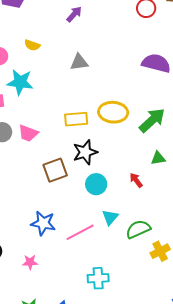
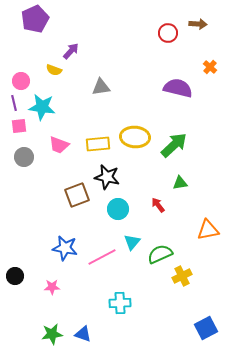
purple arrow: (74, 14) -> (71, 51), moved
pink trapezoid: (28, 133) -> (59, 145), moved
black star: (85, 152) -> (107, 177), turned 30

